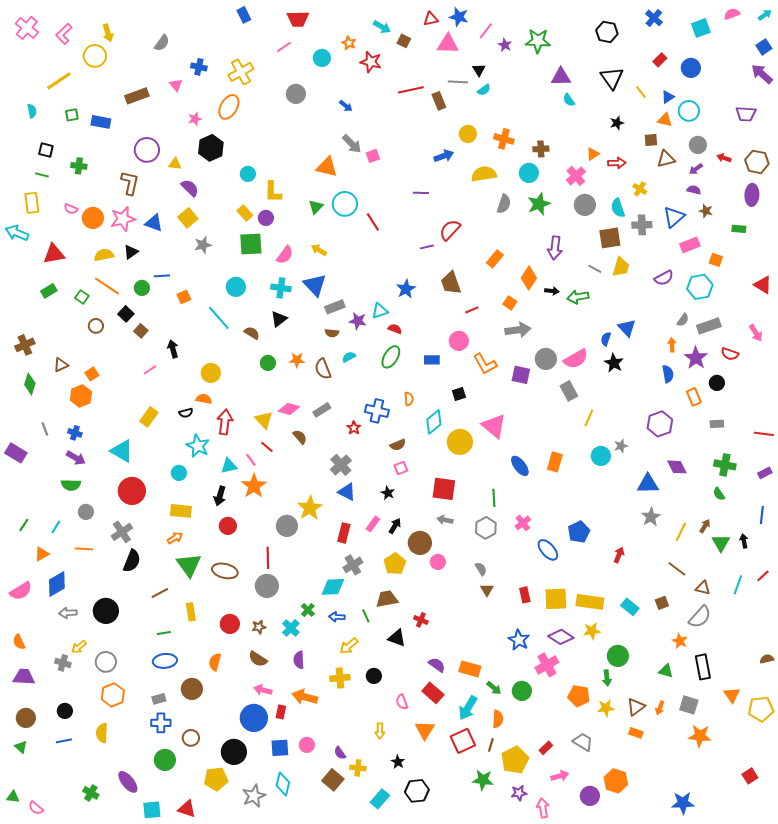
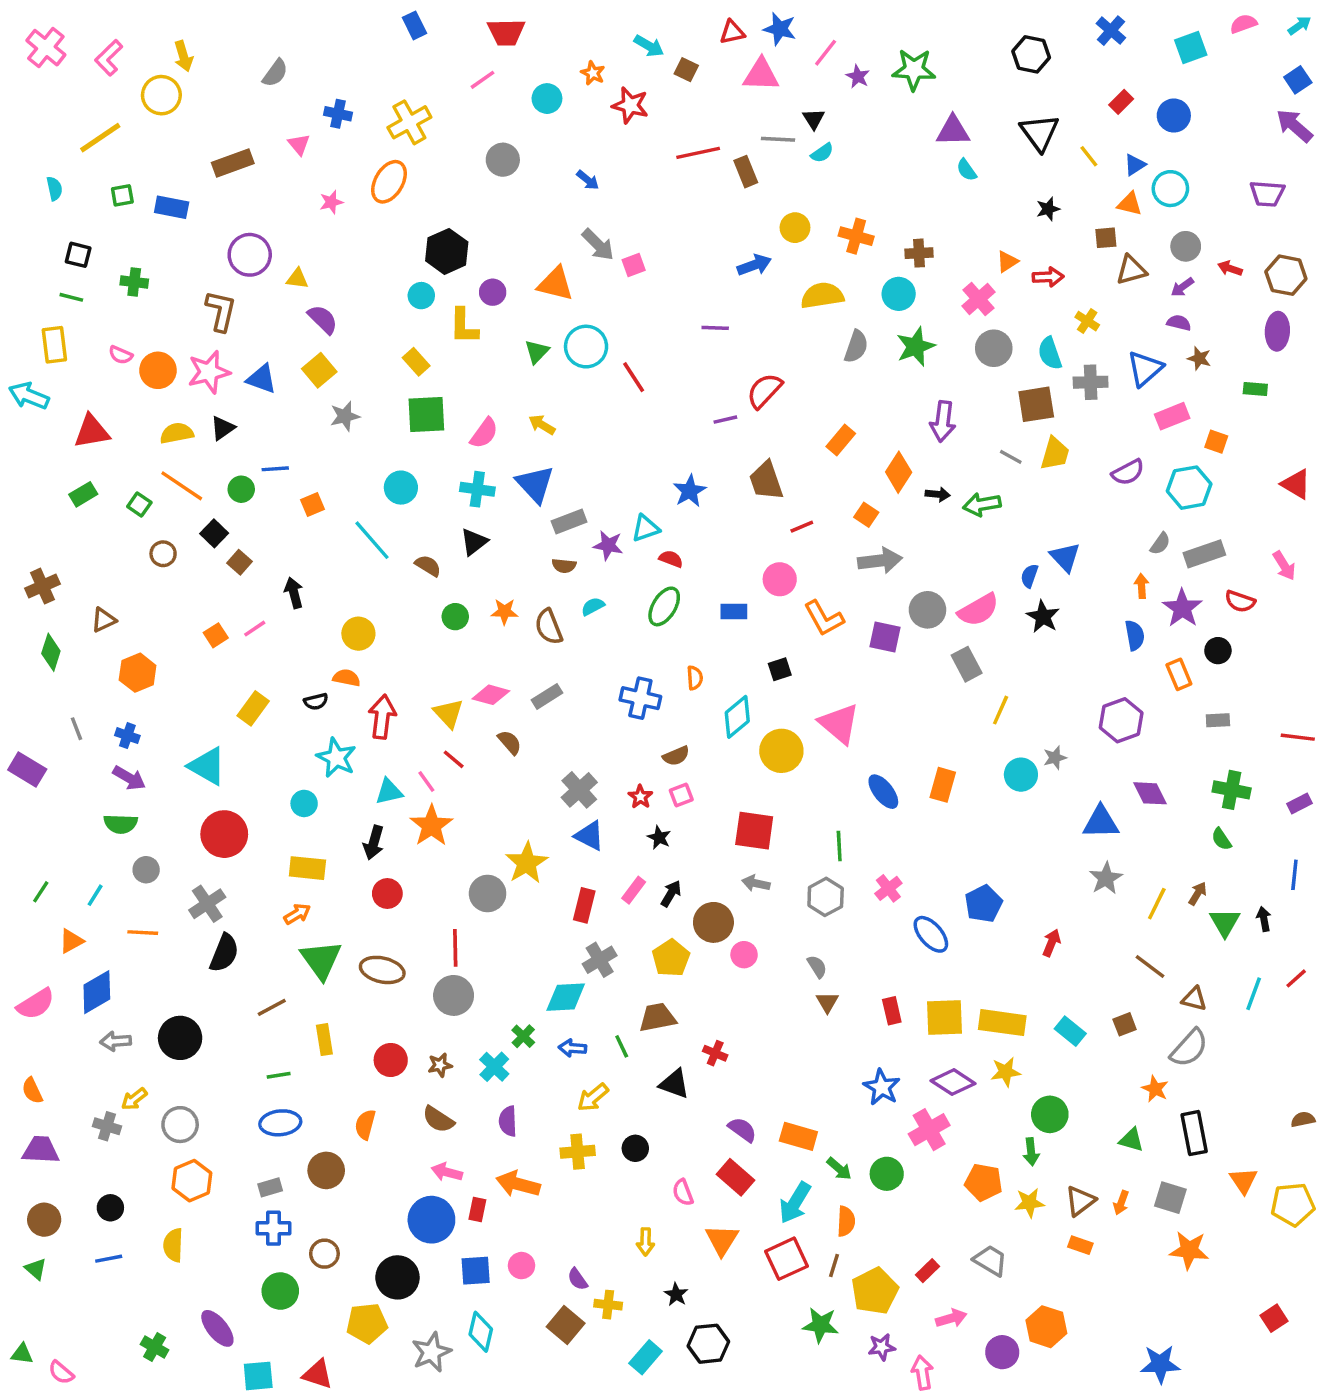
black hexagon: (211, 148) -> (447, 251), moved
purple circle: (266, 218) -> (493, 292), moved
orange square: (92, 374) -> (216, 635), moved
red star: (354, 428) -> (640, 797), moved

